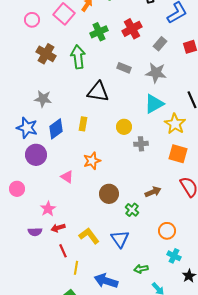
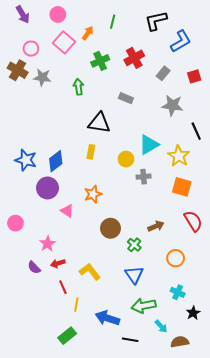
brown cross: (46, 54) -> (18, 70), moved
green arrow: (78, 57) -> (78, 87), size x0.7
gray star: (156, 73) -> (172, 105), moved
gray star: (43, 99) -> (42, 77), moved
cyan triangle: (154, 104) -> (149, 145), moved
yellow rectangle: (83, 124) -> (91, 152), moved
purple circle: (36, 155) -> (47, 188), moved
orange circle: (167, 231) -> (176, 258), moved
purple semicircle: (35, 232) -> (34, 267), turned 48
blue triangle: (120, 239) -> (134, 275), moved
green arrow: (141, 269) -> (144, 306), size x1.6

